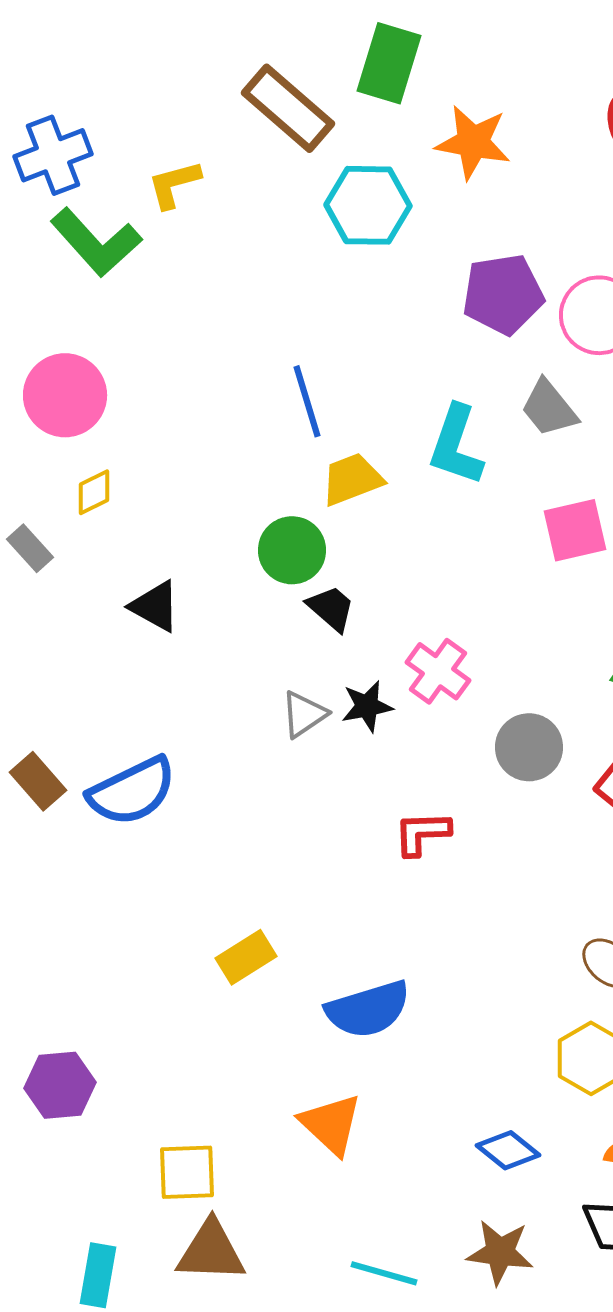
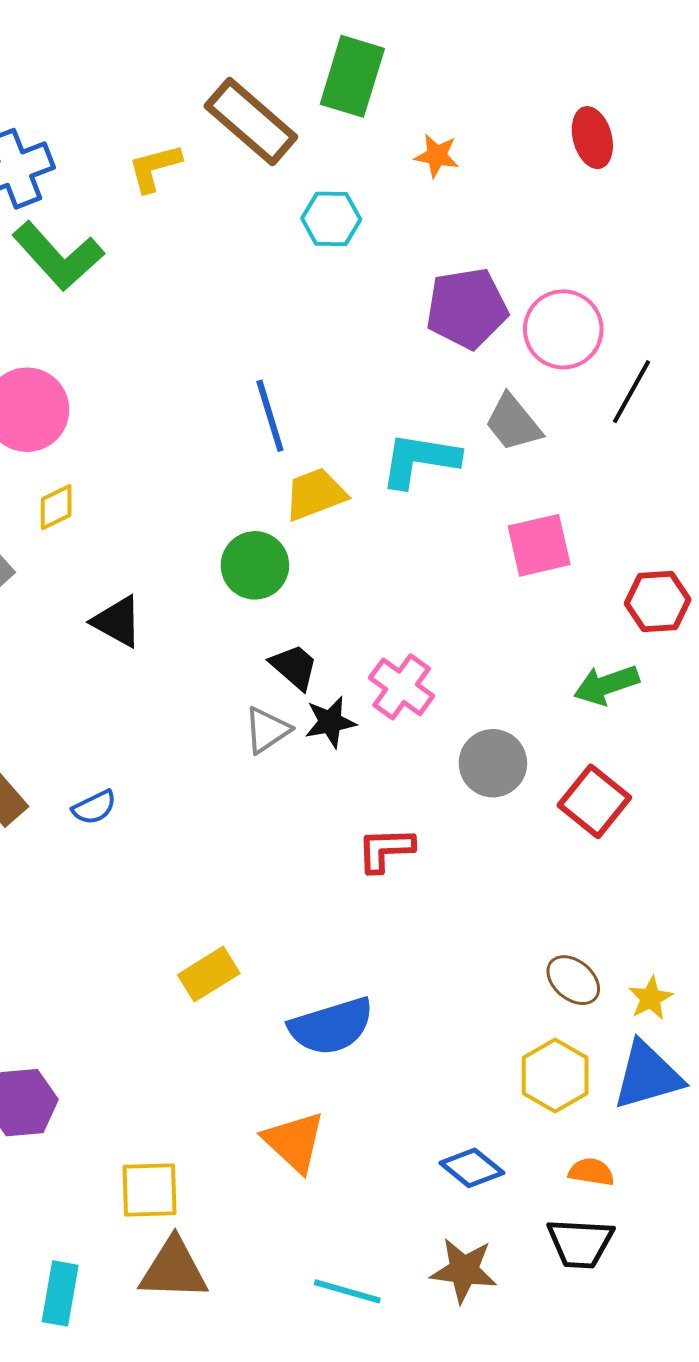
orange star: (473, 142) -> (437, 156), size x0.6
yellow L-shape: (174, 184) -> (155, 168), moved
cyan hexagon: (368, 205) -> (331, 219), size x0.7
cyan L-shape: (456, 445) -> (420, 460), turned 80
black trapezoid: (331, 608) -> (294, 667), moved
blue semicircle: (132, 791) -> (94, 807), size x0.5

